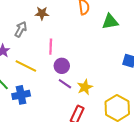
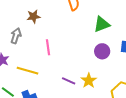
green triangle: (110, 22) -> (102, 24), moved
purple circle: (62, 66) -> (102, 51), moved

